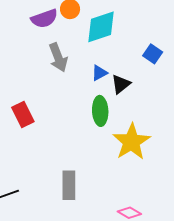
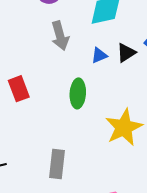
black triangle: (121, 84) -> (126, 53), moved
green ellipse: (100, 111) -> (78, 93), moved

